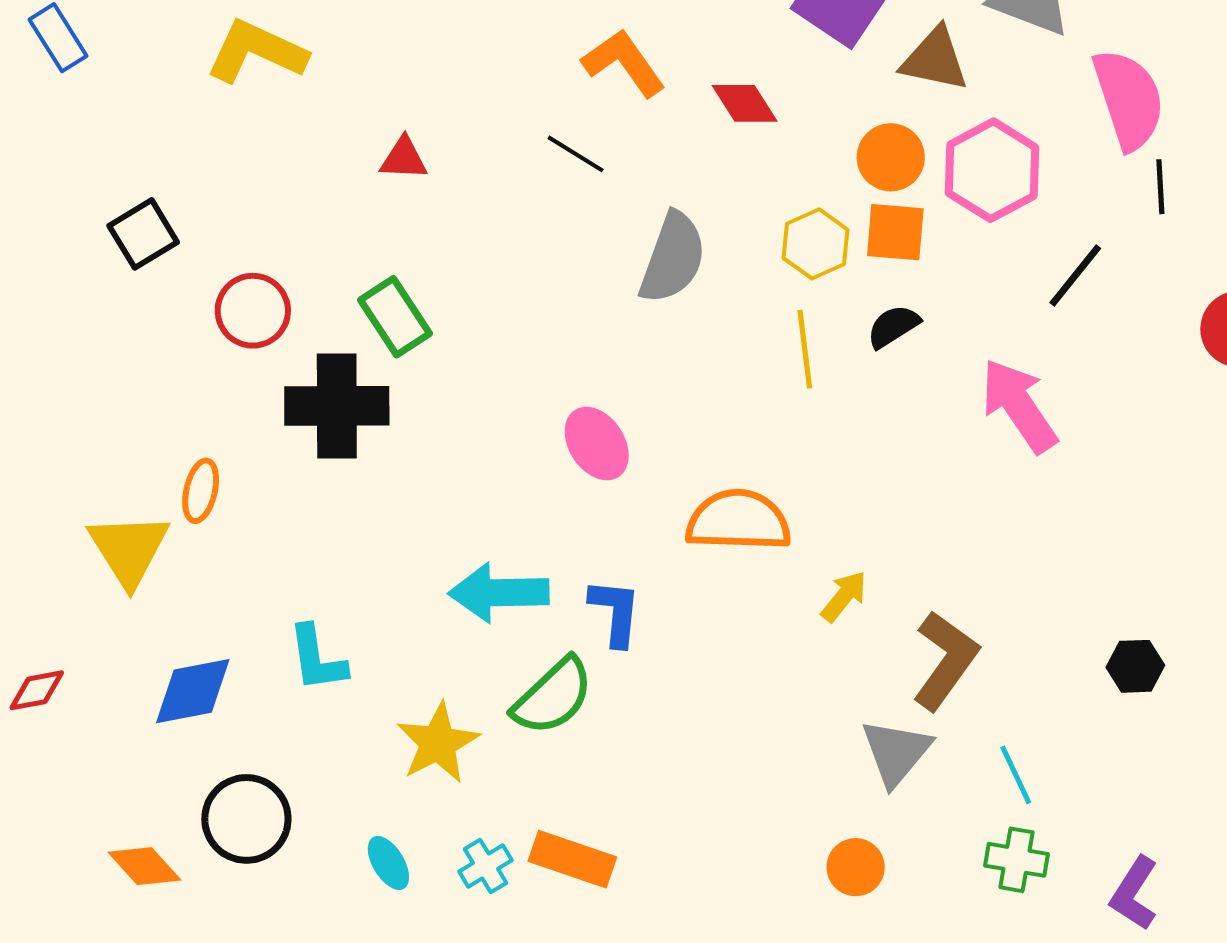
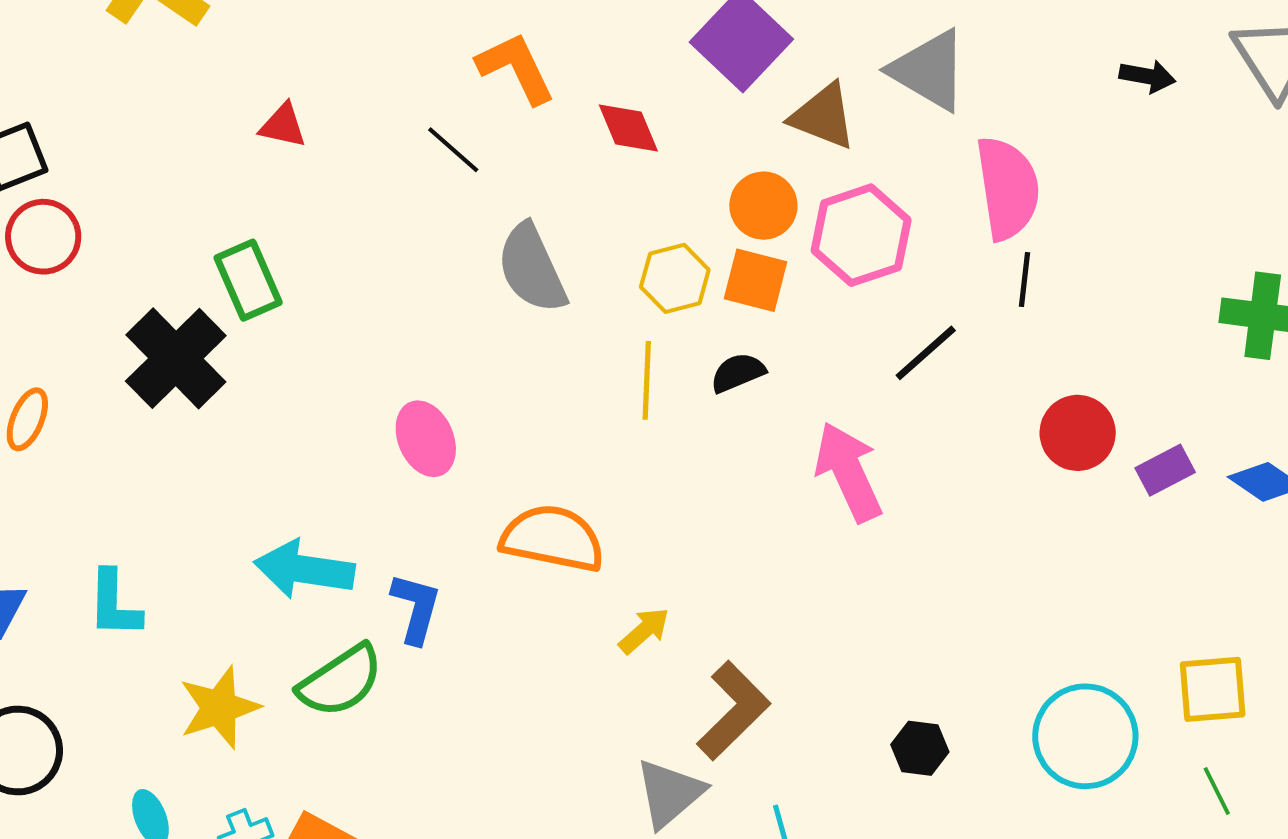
gray semicircle: (673, 258) -> (532, 268), turned 126
red circle: (253, 311) -> (43, 237), moved
black cross: (337, 406) -> (176, 358), turned 36

